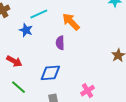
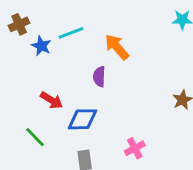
blue star: (26, 30) -> (41, 46), moved
red arrow: (14, 61) -> (51, 100), moved

